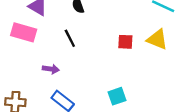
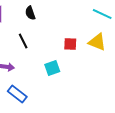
cyan square: (117, 96) -> (52, 68), moved

